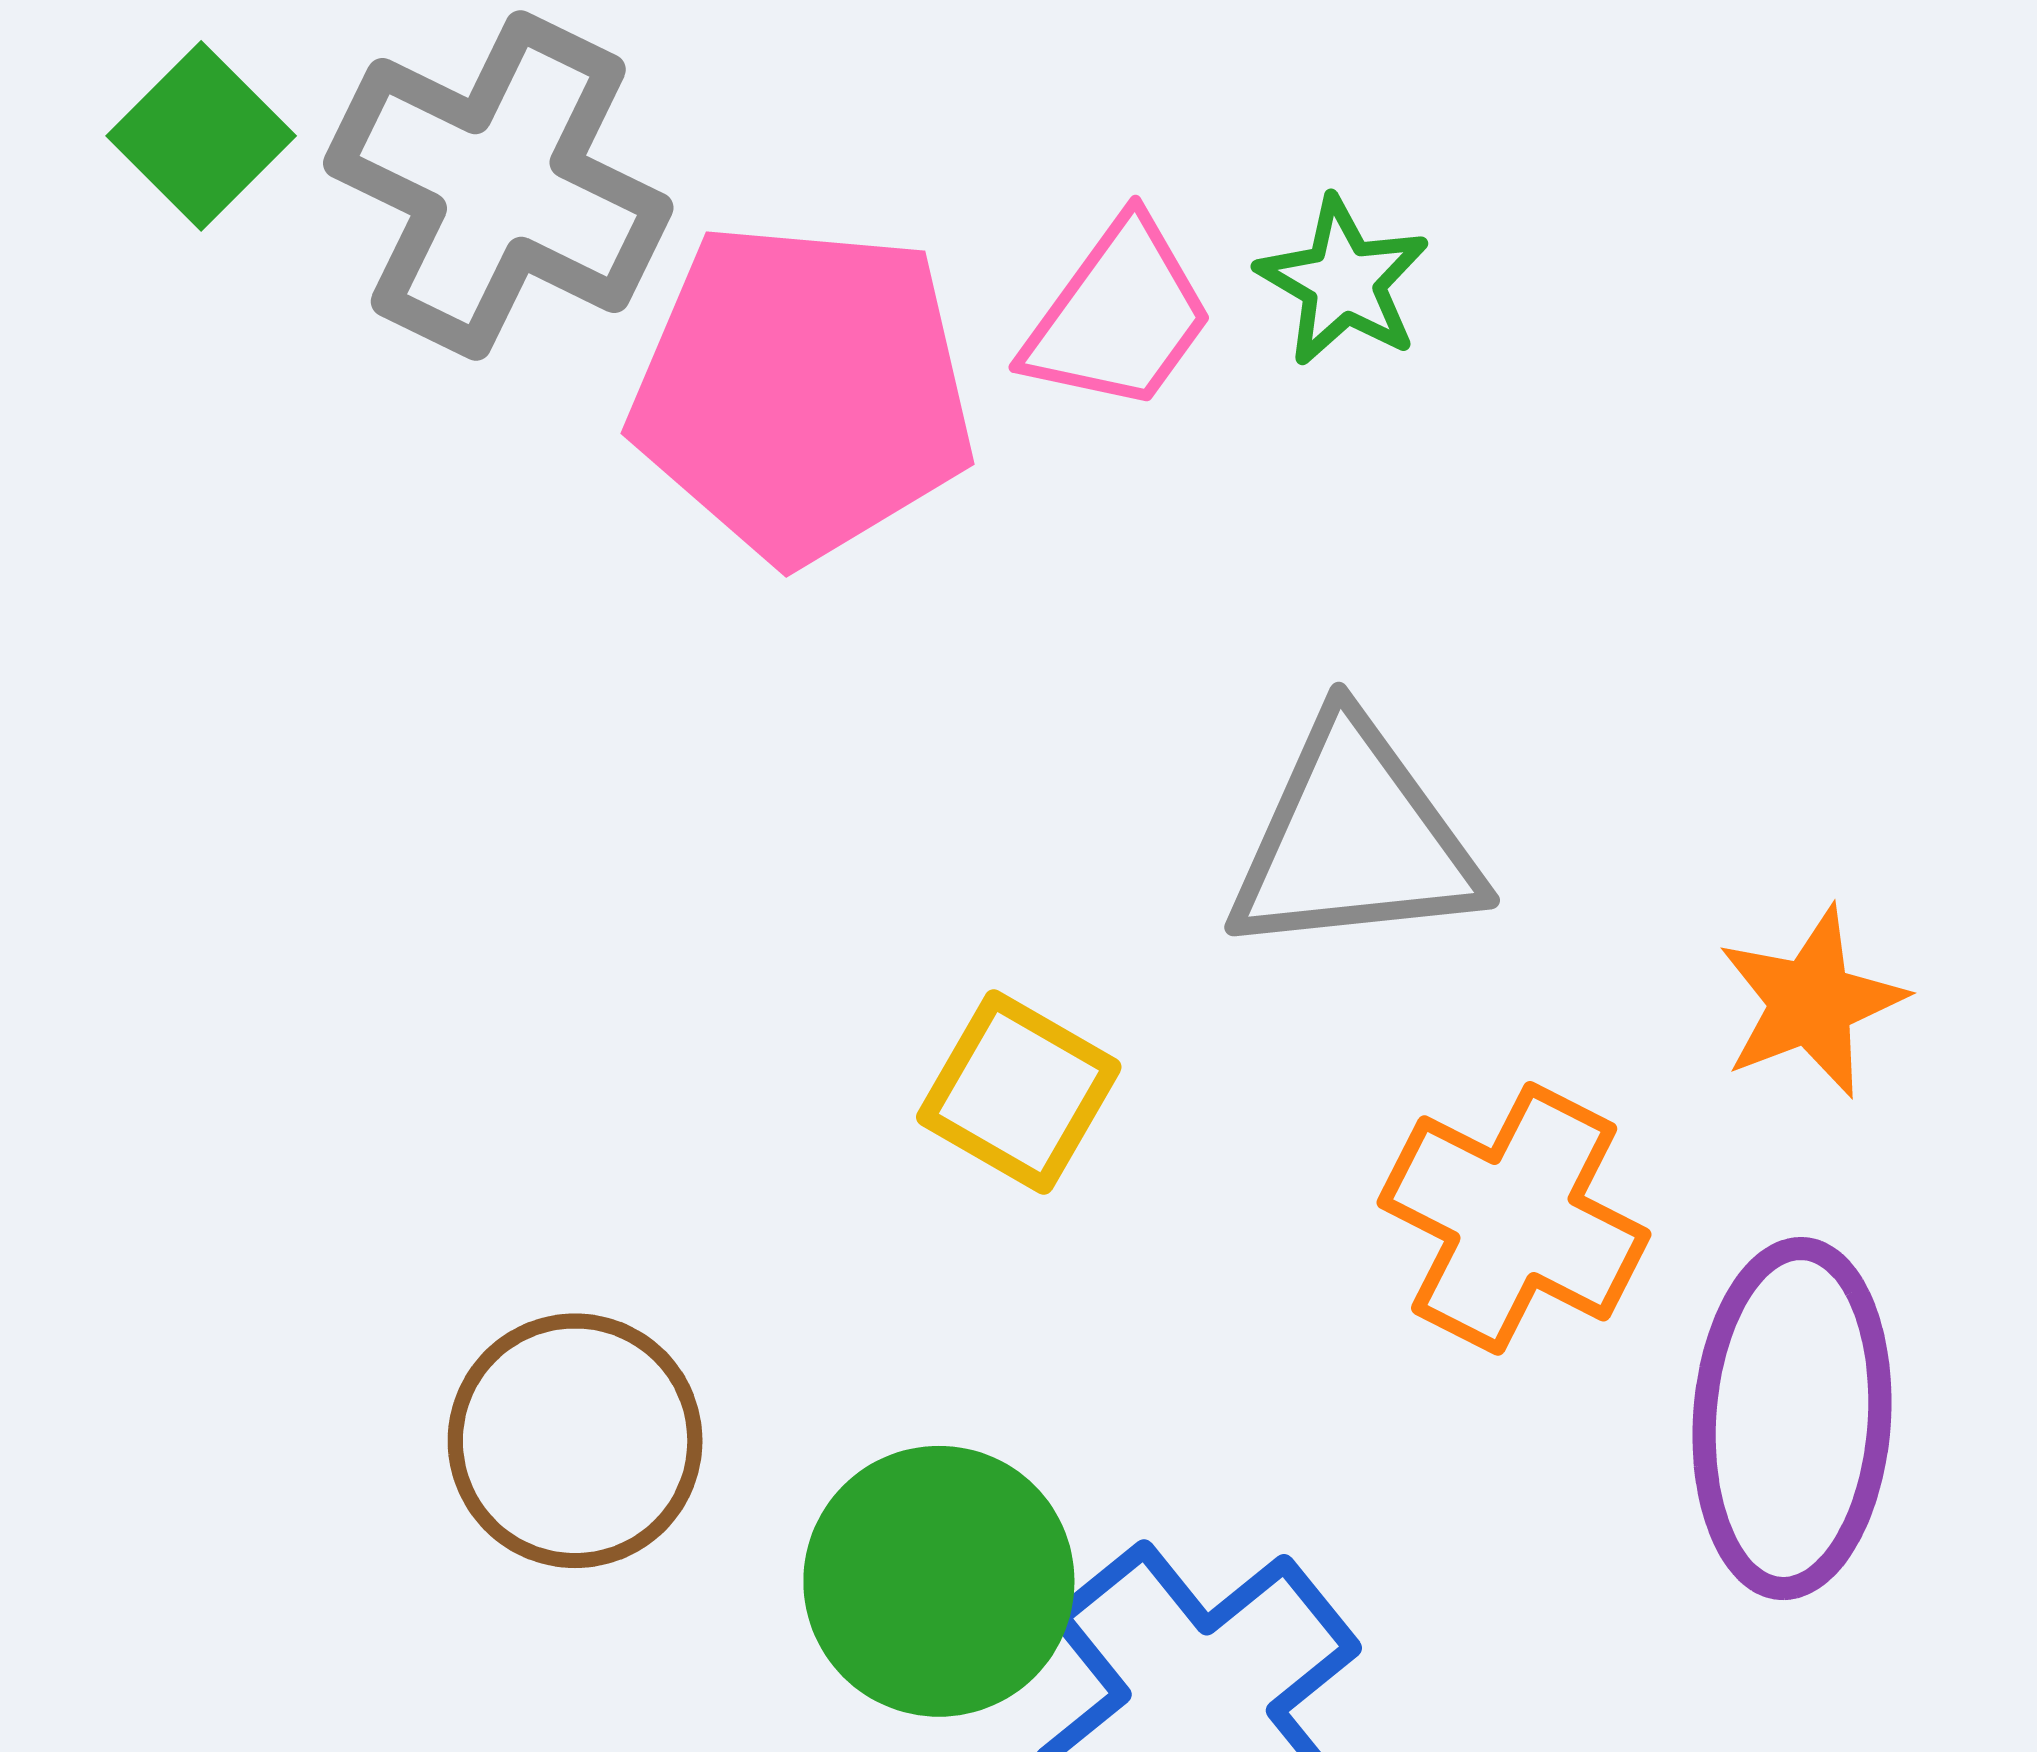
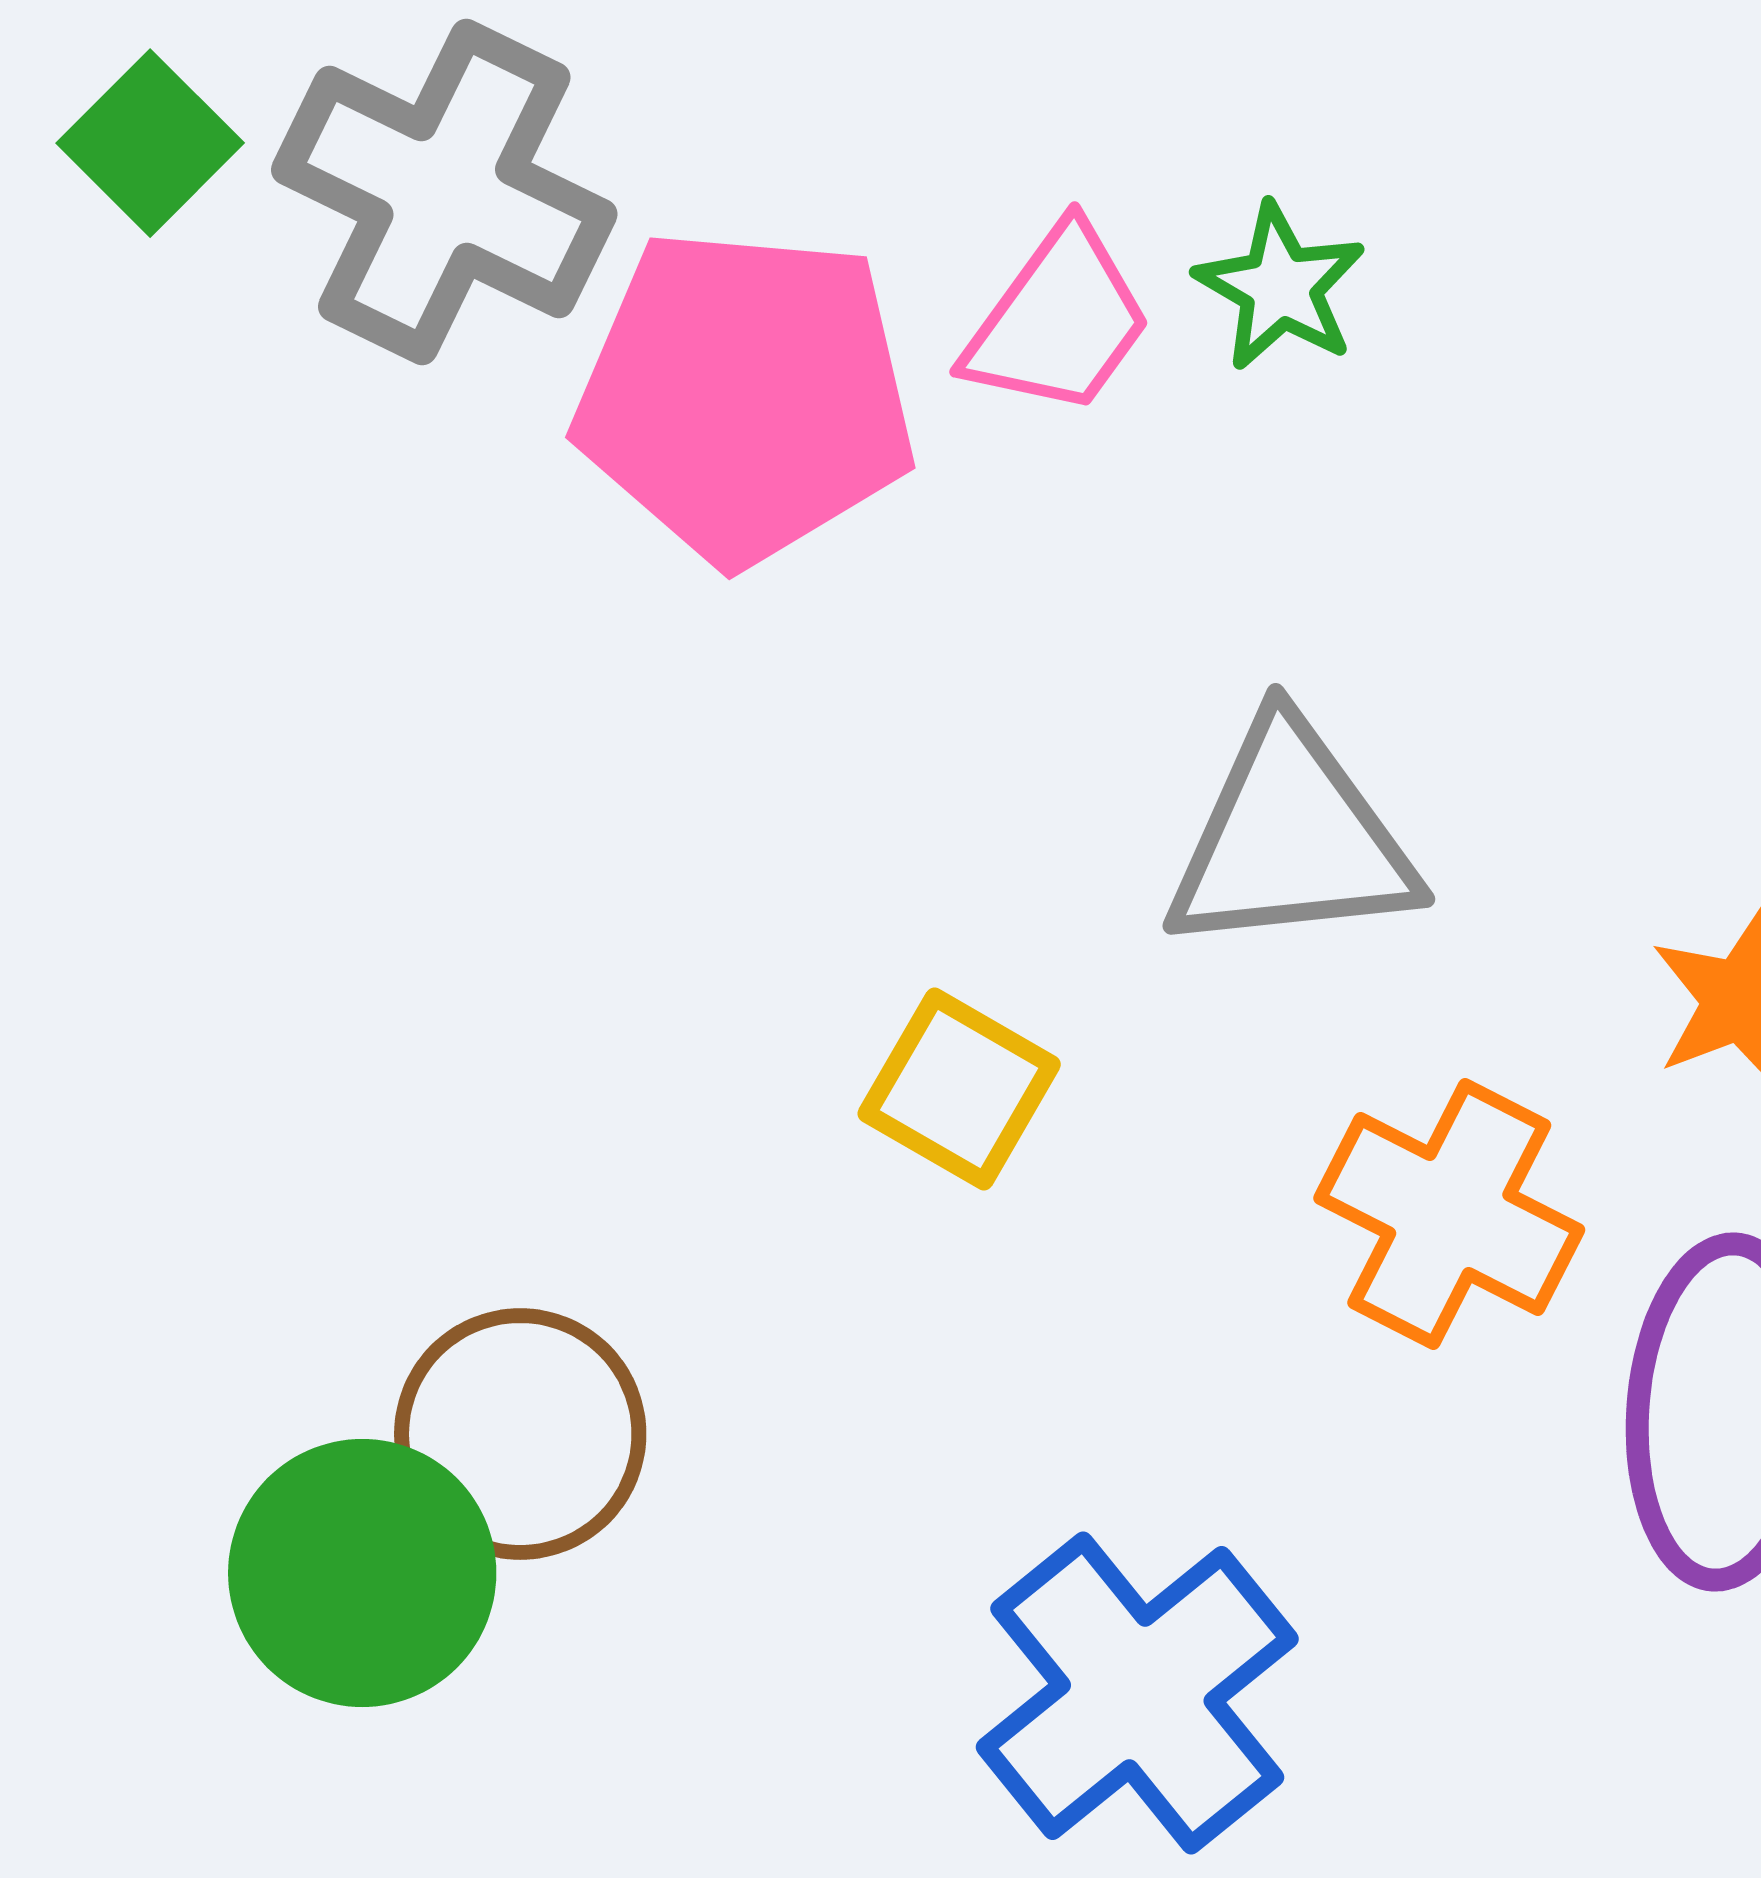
green circle: (939, 1581) -> (362, 1573), moved

